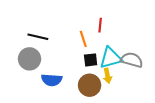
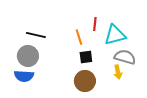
cyan triangle: (111, 58) -> (115, 35), moved
yellow arrow: (107, 76) -> (118, 72), moved
blue semicircle: (52, 80) -> (24, 76), moved

